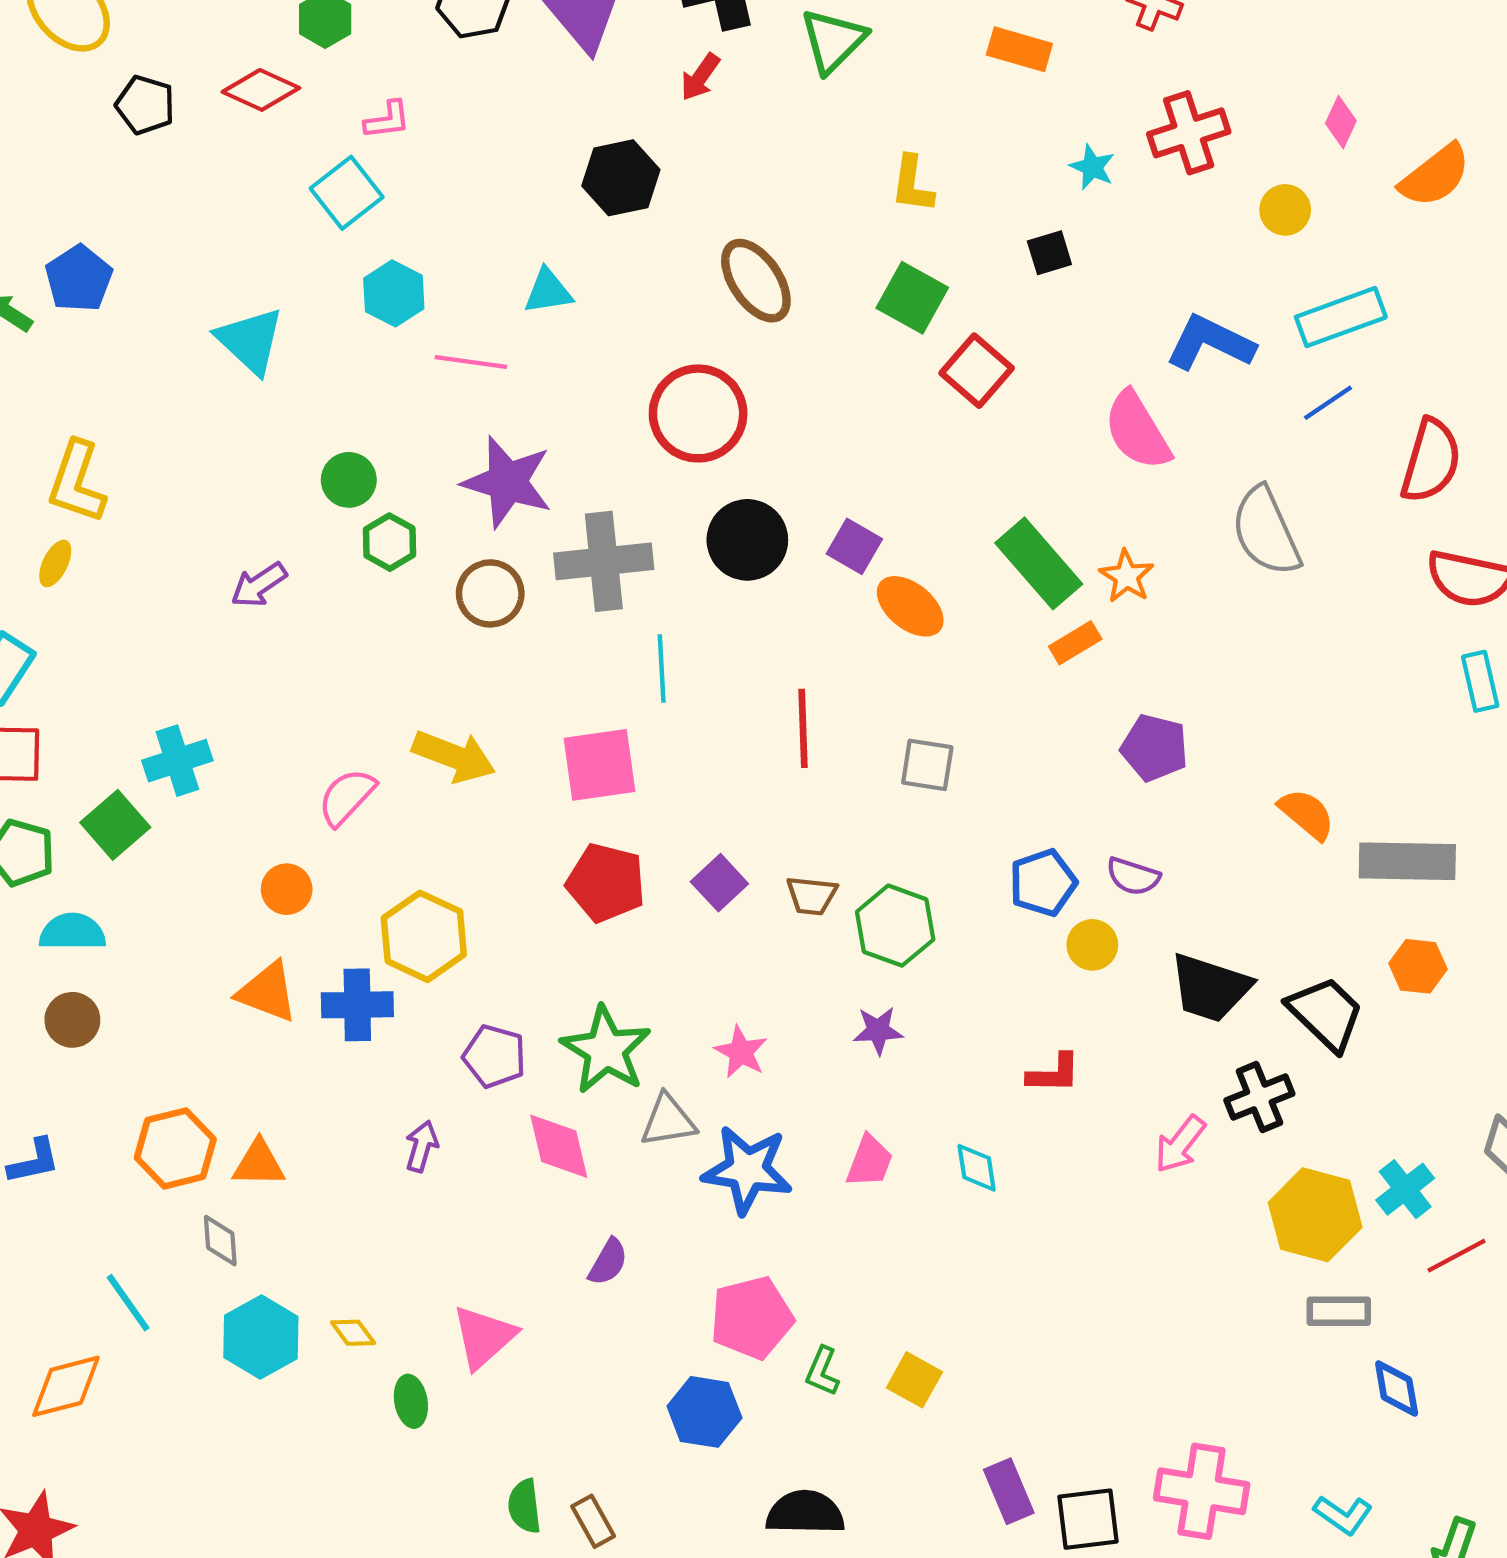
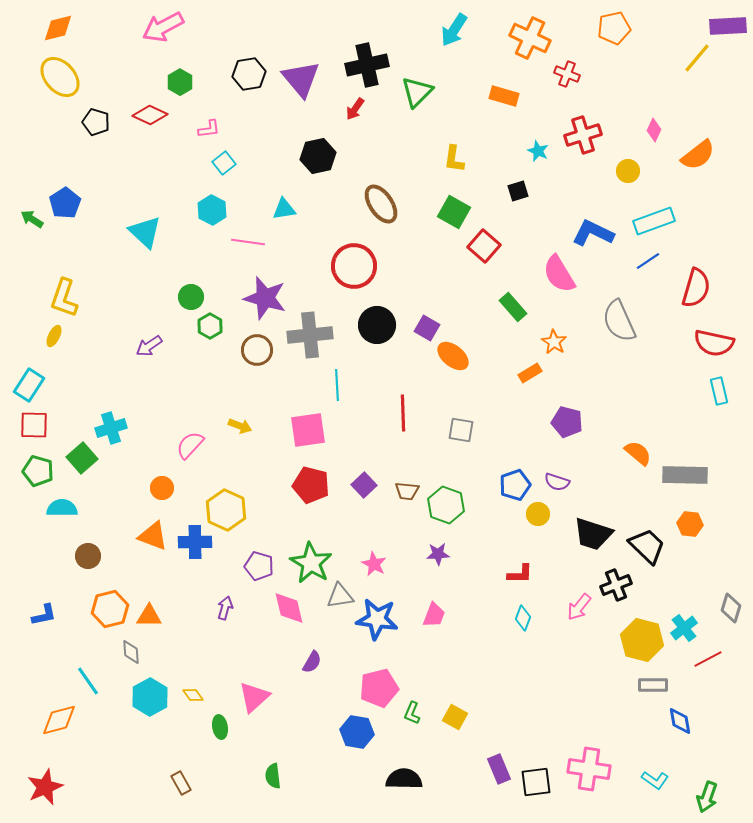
cyan square: (347, 193) -> (224, 163), moved, size x0.7
green rectangle: (1039, 563) -> (513, 307), moved, size x0.7
yellow arrow: (454, 756) -> (240, 426), size x0.6
brown circle: (72, 1020) -> (88, 556), moved
cyan diamond: (977, 1168) -> (523, 618), moved, turned 30
brown rectangle: (593, 1521) -> (181, 783), moved

